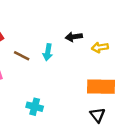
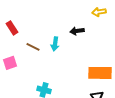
yellow arrow: (100, 47) -> (99, 12), moved

